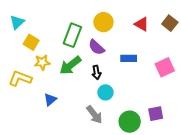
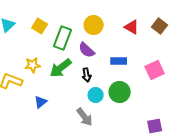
yellow square: (31, 42) -> (40, 26), moved
purple square: (156, 114) -> (155, 126), moved
green circle: (130, 122) -> (120, 92), moved

